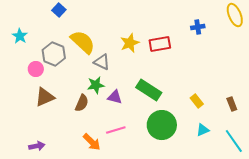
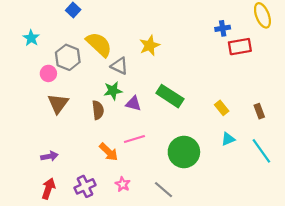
red rectangle: (160, 44) -> (240, 47), moved
brown triangle: (45, 97) -> (58, 104), turned -30
brown semicircle: (82, 103) -> (98, 110), turned -30
green circle: (162, 125) -> (184, 152), moved

